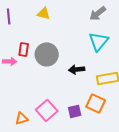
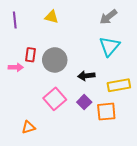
orange square: (96, 103) -> (106, 112), turned -30
pink square: (47, 110) -> (55, 99), moved
purple square: (75, 111) -> (84, 102), moved, turned -32

